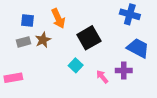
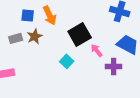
blue square: (28, 20) -> (28, 15), moved
pink arrow: (102, 77) -> (97, 50), moved

